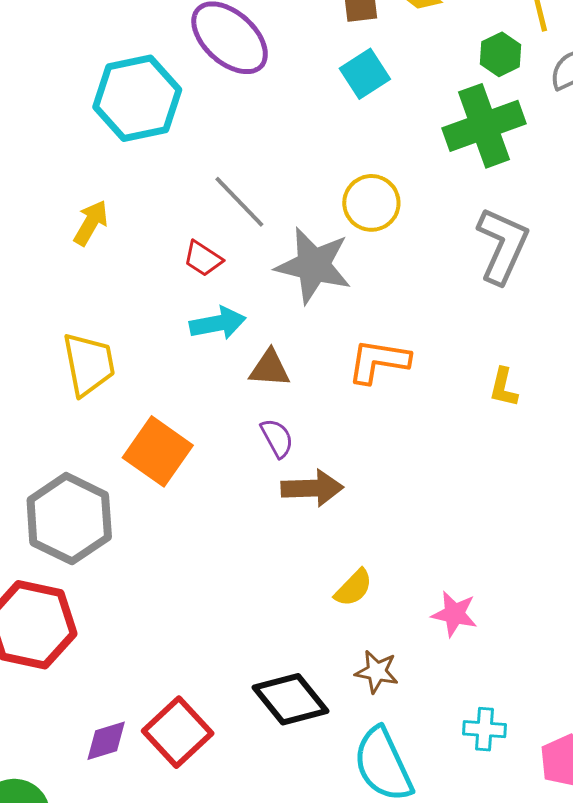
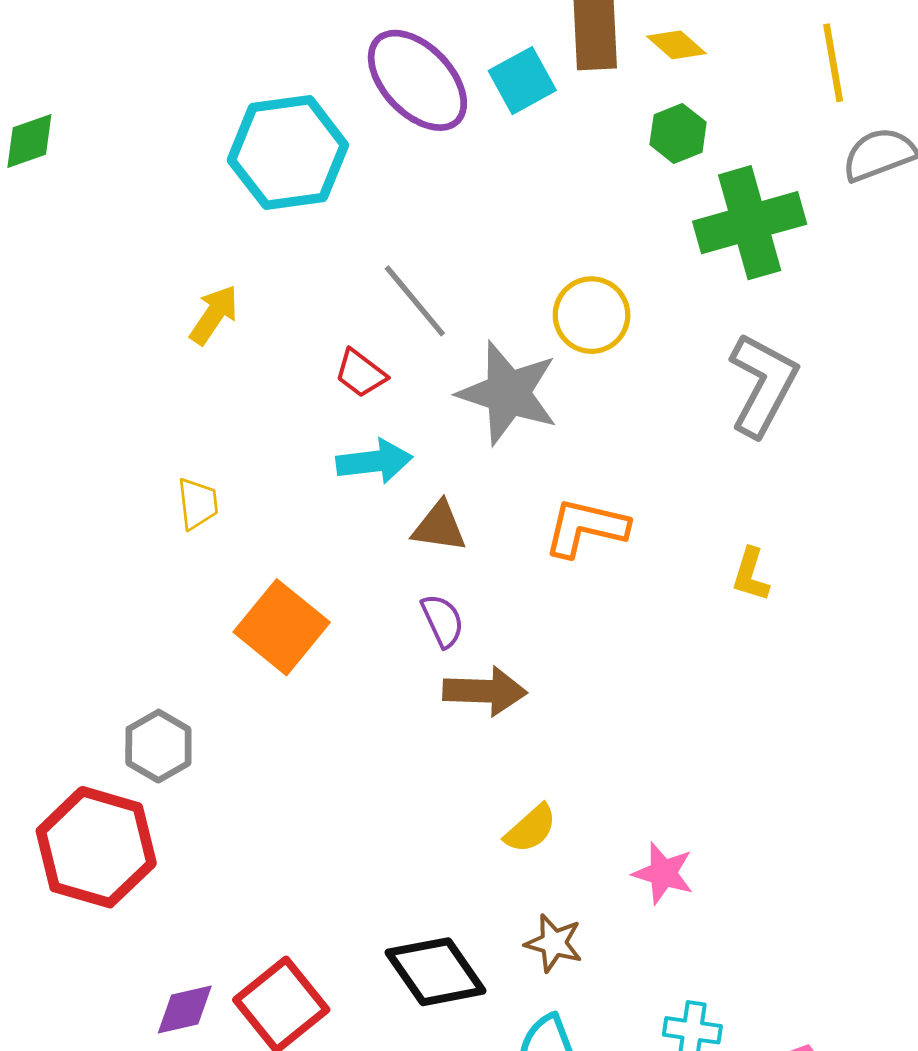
green hexagon: (501, 54) -> (678, 133), moved
cyan square: (365, 74) -> (522, 81), moved
yellow trapezoid: (89, 364) -> (198, 504), size x0.6
gray hexagon: (69, 519) -> (158, 746), moved, size x0.6

